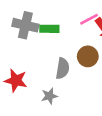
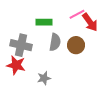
gray cross: (25, 25) -> (21, 45), moved
gray semicircle: (63, 68) -> (55, 42), moved

